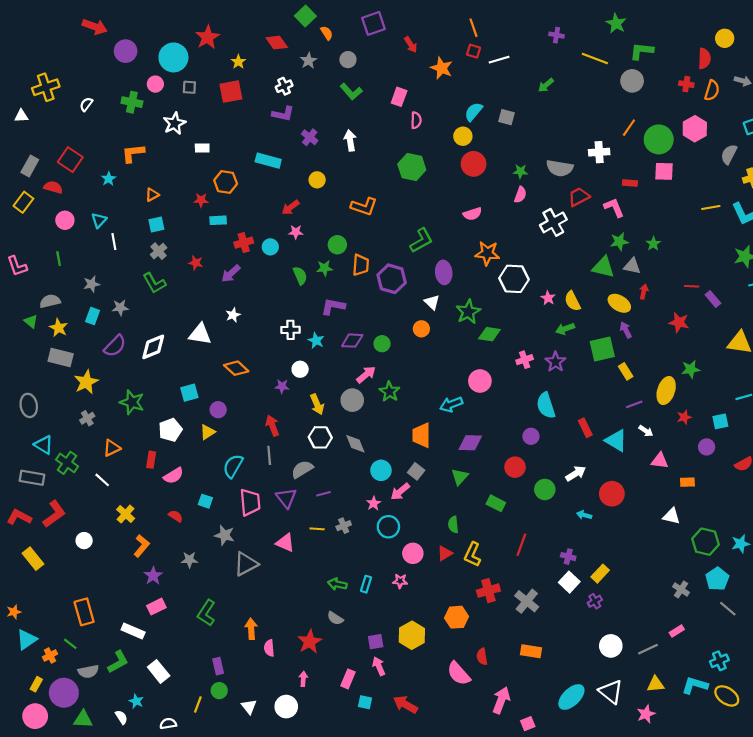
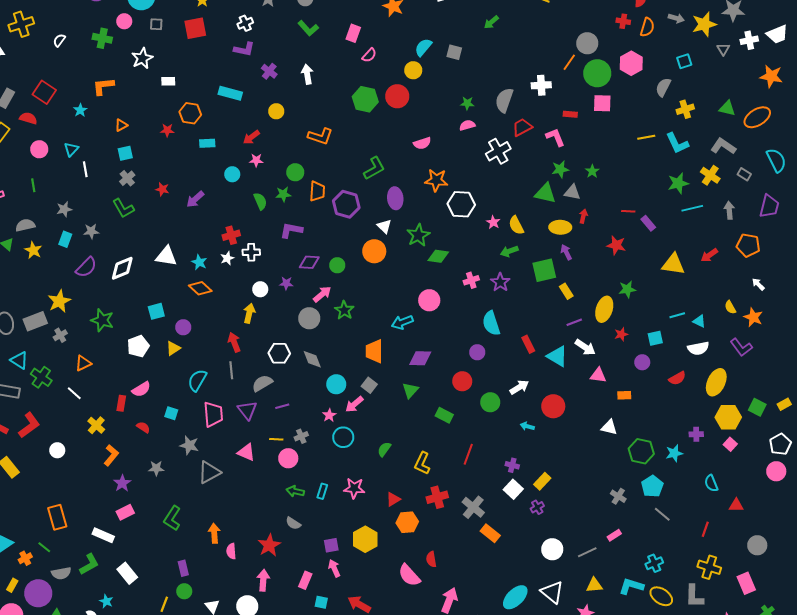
gray circle: (632, 81) -> (587, 43), moved
pink semicircle: (416, 120) -> (369, 55), turned 42
red circle: (474, 164) -> (397, 96), moved
gray semicircle: (560, 168) -> (504, 100), turned 100
pink semicircle: (520, 195) -> (467, 125), turned -126
cyan rectangle: (218, 220) -> (207, 143), moved
red cross: (244, 243) -> (231, 235), moved
yellow ellipse: (619, 303) -> (560, 227), turned -30
white star: (233, 315) -> (227, 258), moved
orange circle: (421, 329) -> (374, 251), size x1.5
cyan star: (316, 341) -> (199, 262), moved
gray rectangle: (61, 358) -> (35, 321), moved, turned -35
purple star: (282, 386) -> (286, 283), moved
yellow arrow: (317, 404) -> (249, 313), moved, turned -144
white arrow: (646, 431) -> (585, 347), size x1.5
red rectangle: (151, 460) -> (121, 403), moved
green semicircle: (453, 525) -> (384, 449), moved, turned 42
pink circle: (413, 553) -> (288, 458), moved
red triangle: (445, 553) -> (393, 499), moved
pink star: (400, 581) -> (354, 488), size x1.5
orange rectangle: (531, 651) -> (490, 533), moved, turned 30
pink arrow: (303, 679) -> (263, 580), size x1.5

